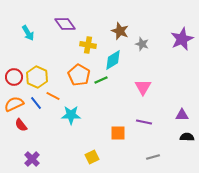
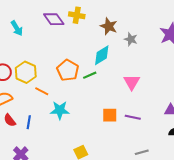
yellow cross: (88, 45) -> (77, 15), moved
blue line: (36, 103) -> (29, 122), moved, turned 48
orange square: (118, 133) -> (110, 115), moved

